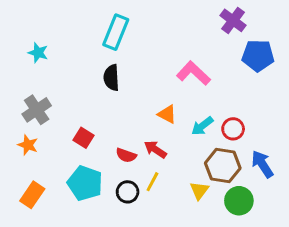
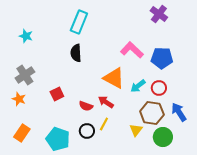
blue pentagon: (258, 56) -> (162, 58), moved
orange triangle: (167, 114) -> (114, 78), size x1.6
red square: (84, 138) -> (57, 94), turned 32
cyan pentagon: (85, 183) -> (58, 139), moved

